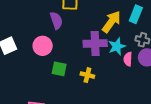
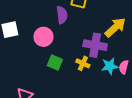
cyan star: (117, 46) -> (110, 66), moved
yellow cross: (87, 75) -> (83, 63), moved

